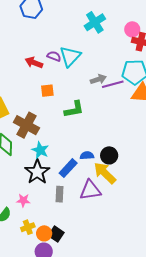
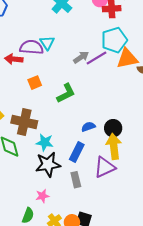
purple semicircle: (54, 56) -> (31, 47), size x1.6
cyan triangle: (70, 56) -> (47, 43), size x0.7
blue semicircle: (87, 155) -> (88, 127), moved
black star: (37, 172) -> (48, 164), turned -30
yellow arrow: (105, 173) -> (114, 146), turned 55

